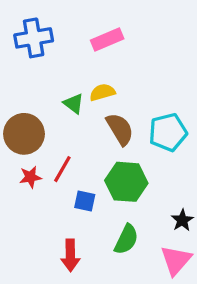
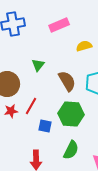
yellow semicircle: (102, 92) -> (84, 46), moved
green triangle: (74, 103) -> (38, 65), turned 32

